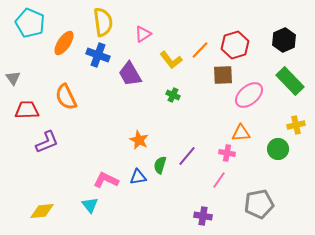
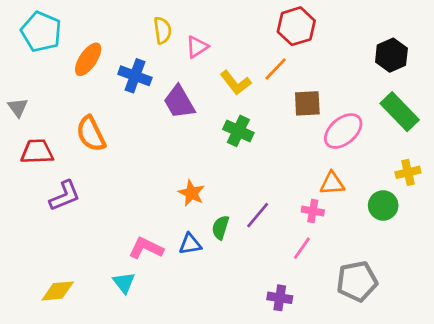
yellow semicircle: (103, 22) -> (163, 30), moved, size x0.7
red hexagon: (235, 45) -> (296, 26), moved
green cross: (173, 95) -> (238, 131), size x1.5

